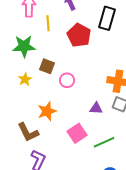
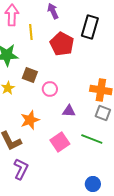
purple triangle: (96, 108) -> (69, 111), moved
green line: (104, 142) -> (92, 139), moved, turned 45

